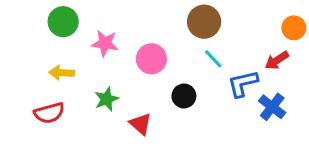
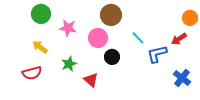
brown circle: (204, 22) -> (111, 15), moved
yellow arrow: (62, 73) -> (40, 47), turned 35
black circle: (184, 96) -> (112, 57), moved
blue cross: (272, 107) -> (182, 78), moved

